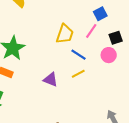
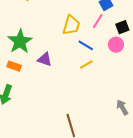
purple triangle: (50, 80) -> (45, 59), moved

